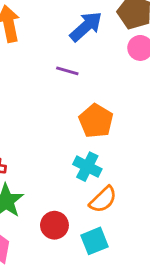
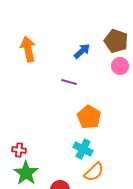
blue arrow: (86, 26) -> (82, 51), size x0.7

